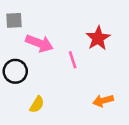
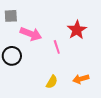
yellow semicircle: (37, 104) -> (52, 82), moved

